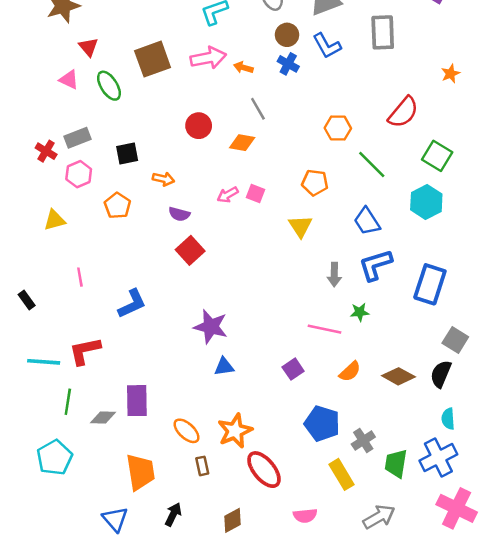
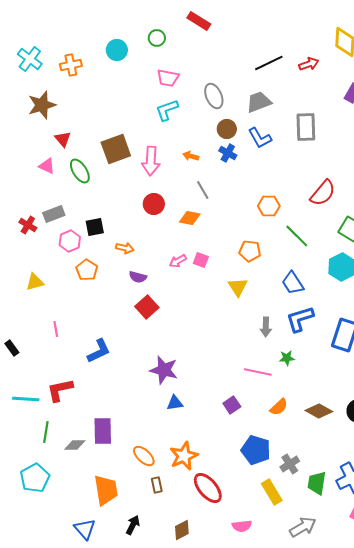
pink arrow: (208, 58) -> (151, 161), moved, turned 104
pink hexagon: (79, 174) -> (70, 241), moved

